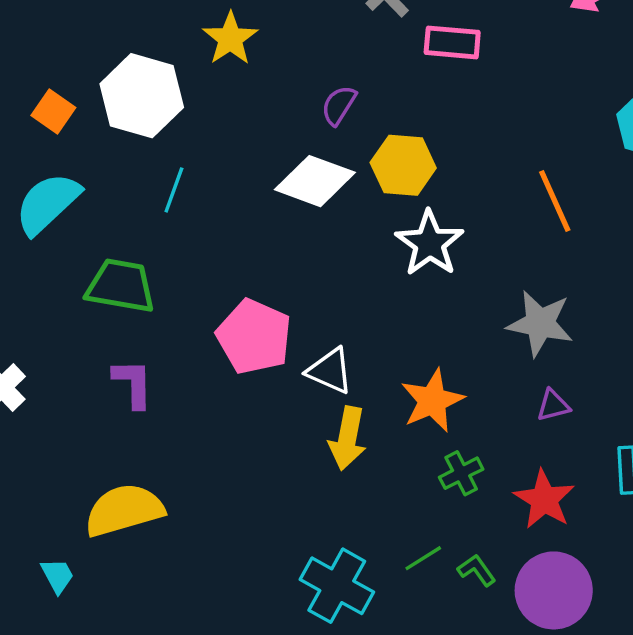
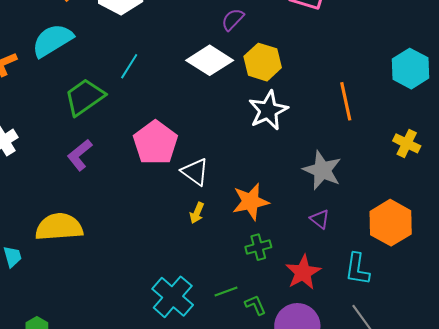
cyan line: (174, 190) -> (129, 66), moved
green trapezoid: (121, 286) -> (85, 97), turned -57
purple L-shape: (133, 383) -> (80, 155), turned -140
purple triangle: (553, 405) -> (320, 219), turned 40
yellow arrow: (348, 438) -> (197, 213), size x0.6

